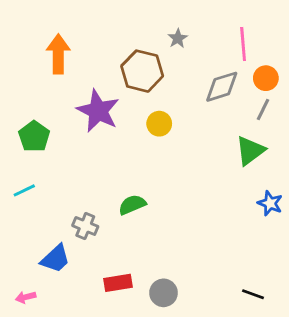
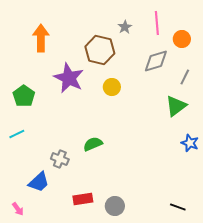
pink line: (243, 44) -> (157, 23), moved
orange circle: (266, 78) -> (182, 39), moved
pink arrow: (26, 297) -> (18, 209), turned -112

